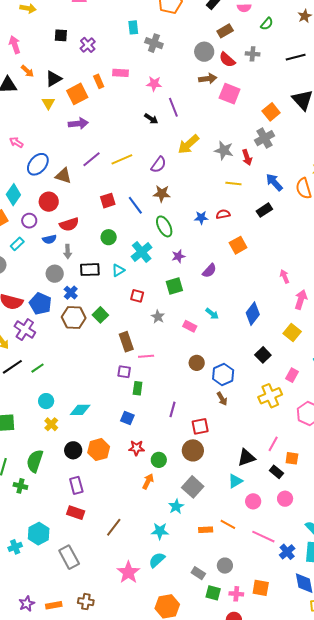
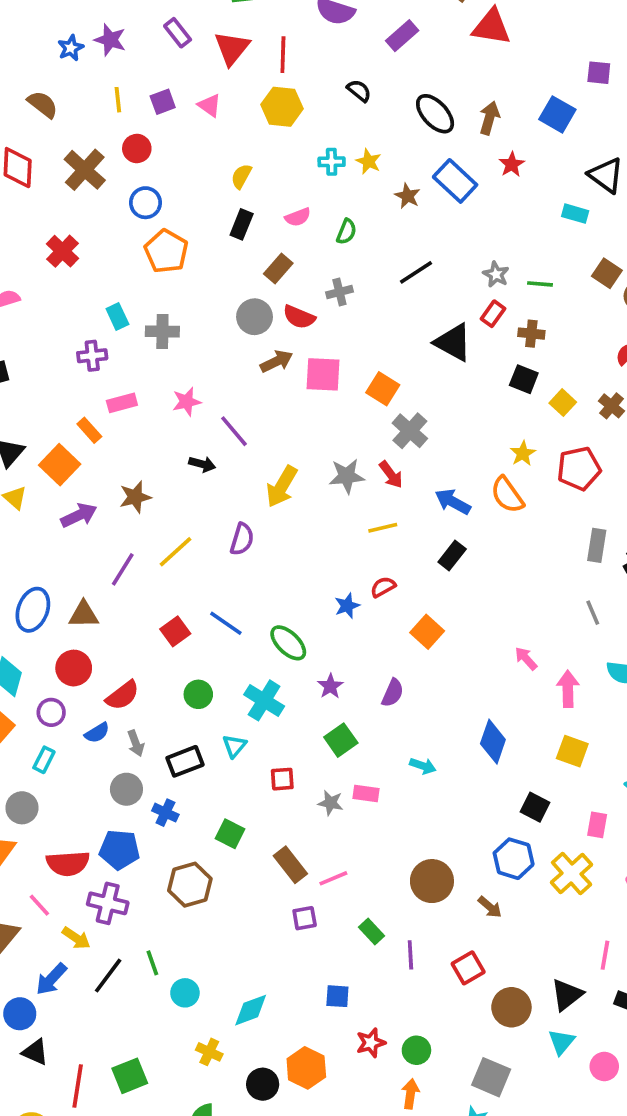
purple cross: (88, 45) -> (92, 356), moved, turned -35
orange square: (271, 112) -> (383, 389), moved
brown star: (162, 194) -> (135, 497), moved
brown hexagon: (74, 317) -> (190, 885), moved
pink rectangle: (190, 326) -> (366, 793), moved
brown circle: (197, 363) -> (432, 881), moved, size x1.5
green line: (38, 368) -> (152, 963), turned -56
blue hexagon: (223, 374) -> (514, 859), moved
green rectangle: (138, 388) -> (372, 931), moved, turned -32
cyan circle: (46, 401) -> (185, 993), moved
brown circle: (193, 450) -> (511, 1007), moved

